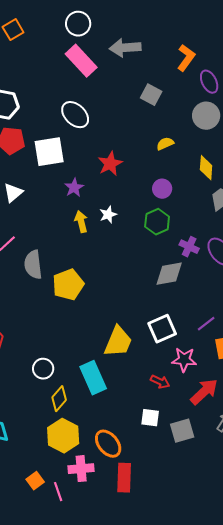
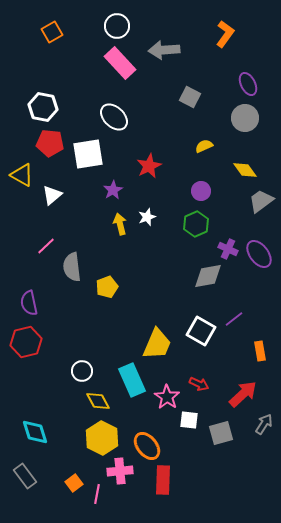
orange L-shape: (186, 58) -> (225, 34), moved
yellow diamond: (206, 168) -> (245, 170), turned -40
yellow pentagon: (68, 285) -> (107, 287), size x0.7
purple line: (206, 324) -> (234, 319), moved
white square: (162, 329) -> (201, 331), turned -36
pink star: (184, 360) -> (167, 397), moved, turned 30
yellow diamond: (59, 399) -> (98, 401), turned -70
pink line: (58, 492) -> (97, 494), turned 30

